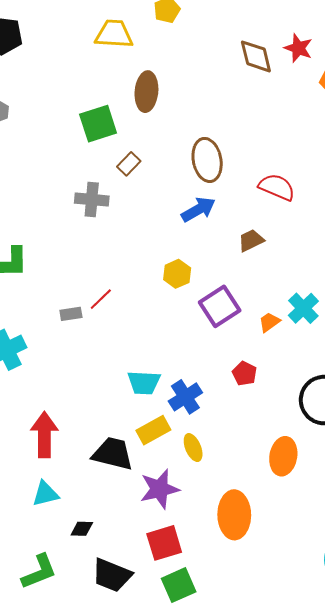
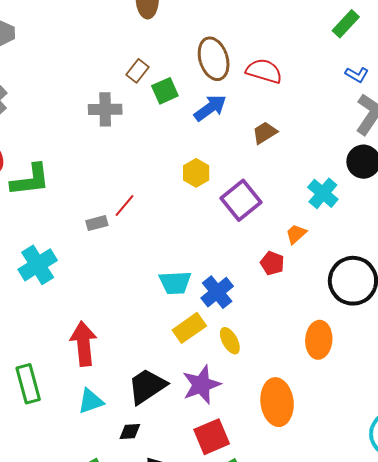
green square: (98, 124) -> (165, 91), moved, size x0.7
red semicircle: (277, 187) -> (264, 71), moved
orange trapezoid: (269, 322) -> (296, 234), moved
black trapezoid: (113, 454) -> (147, 386), moved, turned -42

